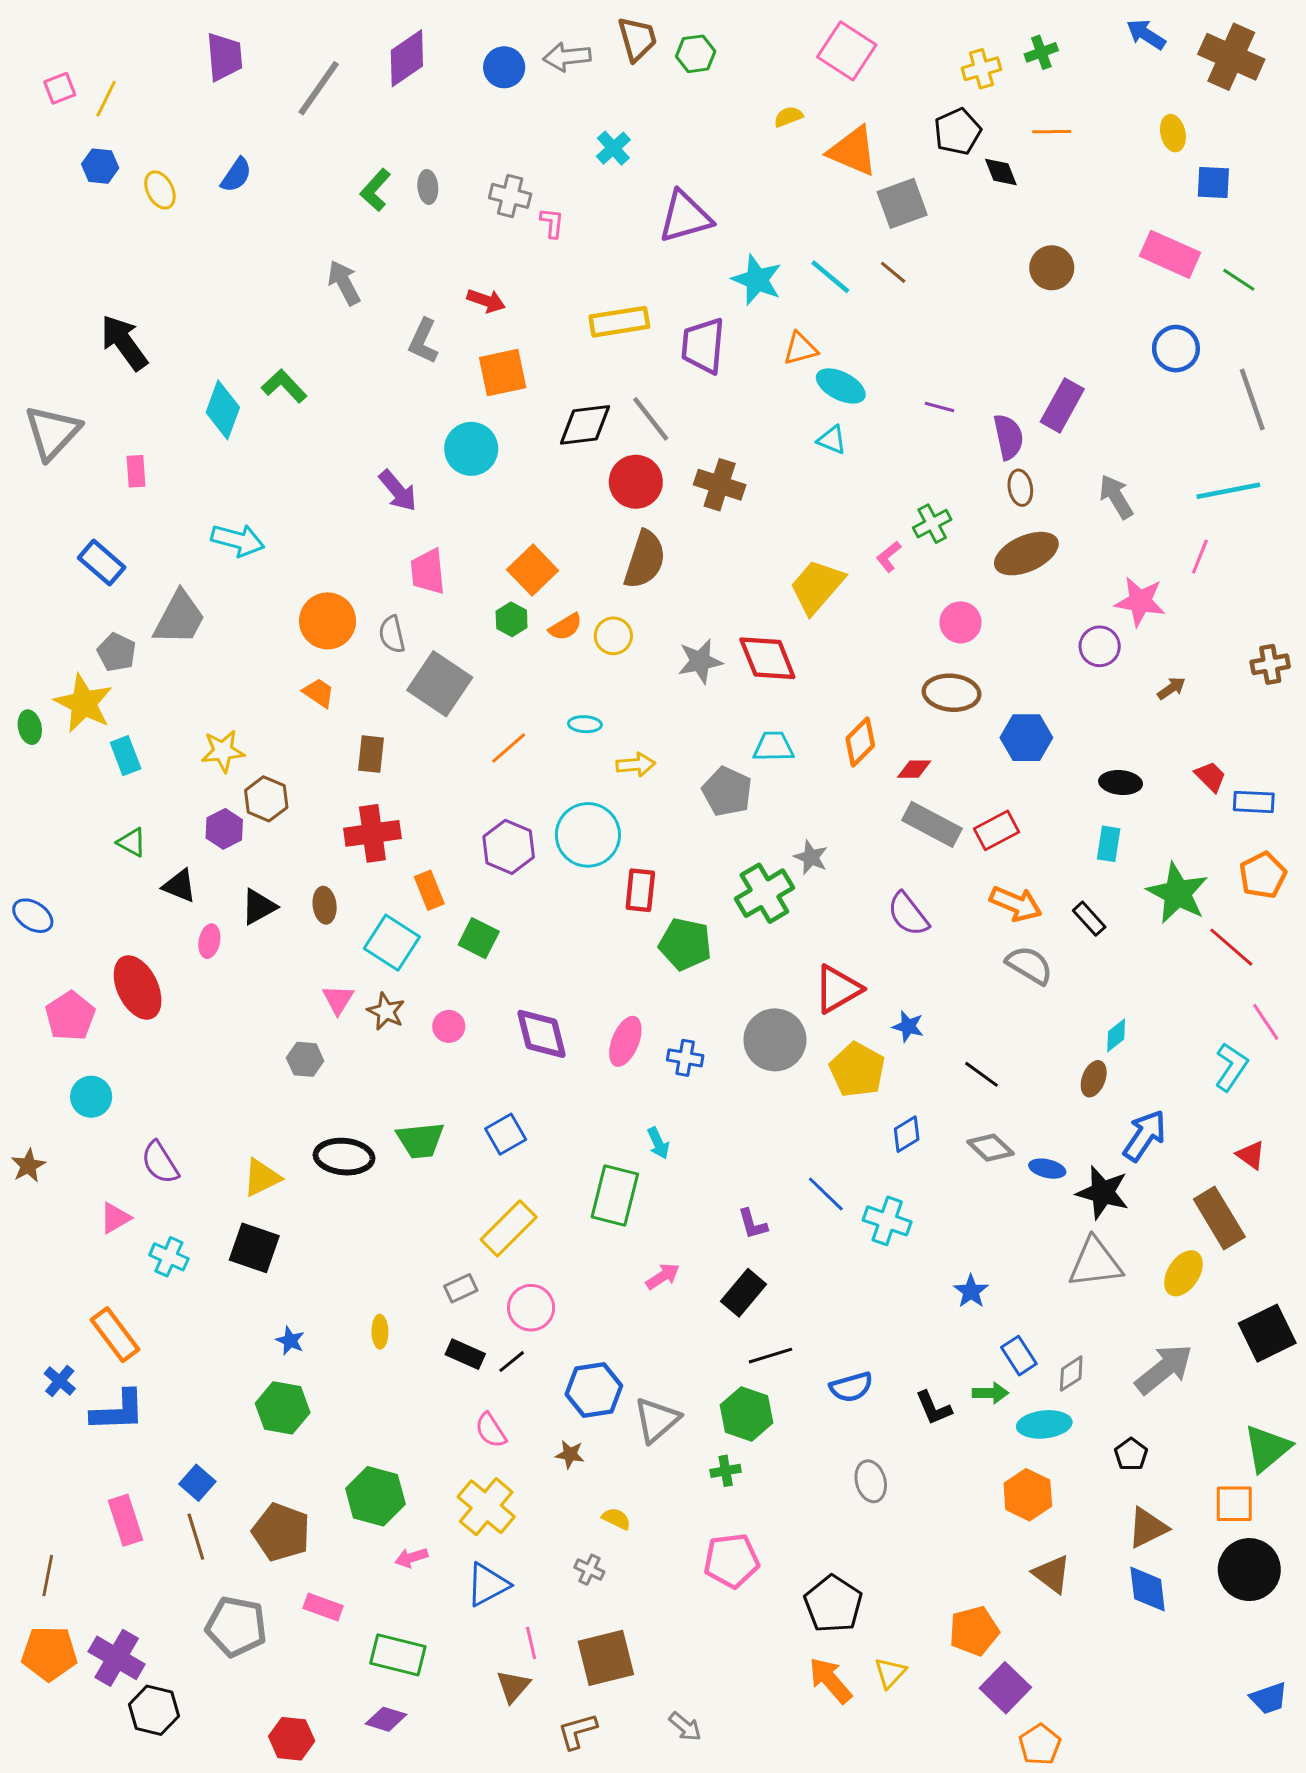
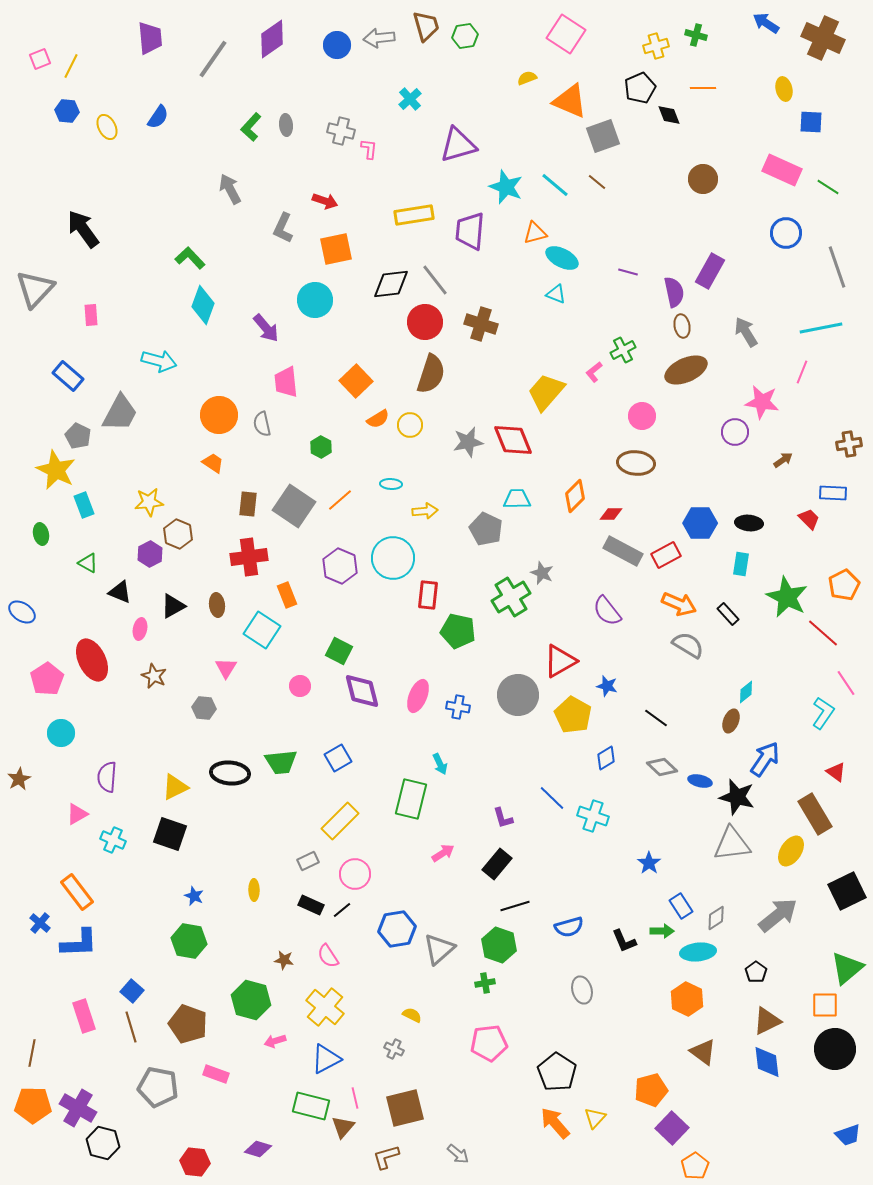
green cross: (1041, 52) -> (696, 35), turned 35
cyan diamond: (223, 410) -> (203, 305), moved
green hexagon: (512, 619) -> (321, 447), moved
gray square: (440, 684) -> (294, 506), moved
green ellipse: (30, 727) -> (41, 534), moved
blue hexagon: (1026, 738) -> (700, 523), moved
blue rectangle: (1254, 802) -> (833, 493), moved
green square: (479, 938) -> (339, 651), moved
brown star: (386, 1011) -> (154, 676), moved
purple semicircle: (160, 1163) -> (107, 777), turned 36
brown star: (570, 1454) -> (284, 960), moved
green rectangle: (398, 1655) -> (311, 1106), moved

